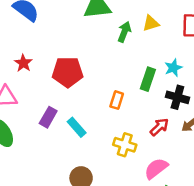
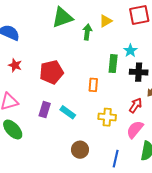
red star: (23, 63) -> (15, 65), moved
red arrow: (159, 127) -> (136, 105), moved

